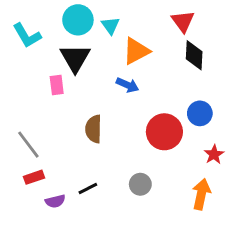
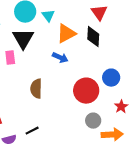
black diamond: (194, 55) -> (93, 37), moved
gray circle: (140, 184) -> (93, 121), moved
orange arrow: (201, 194) -> (112, 135), turned 75

